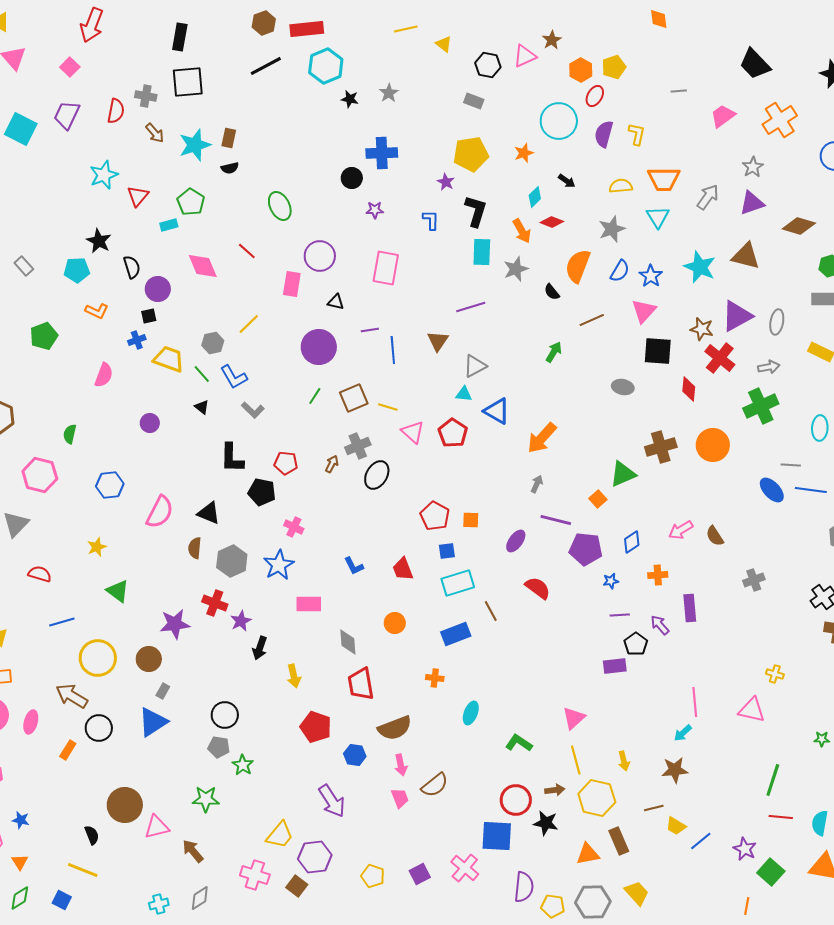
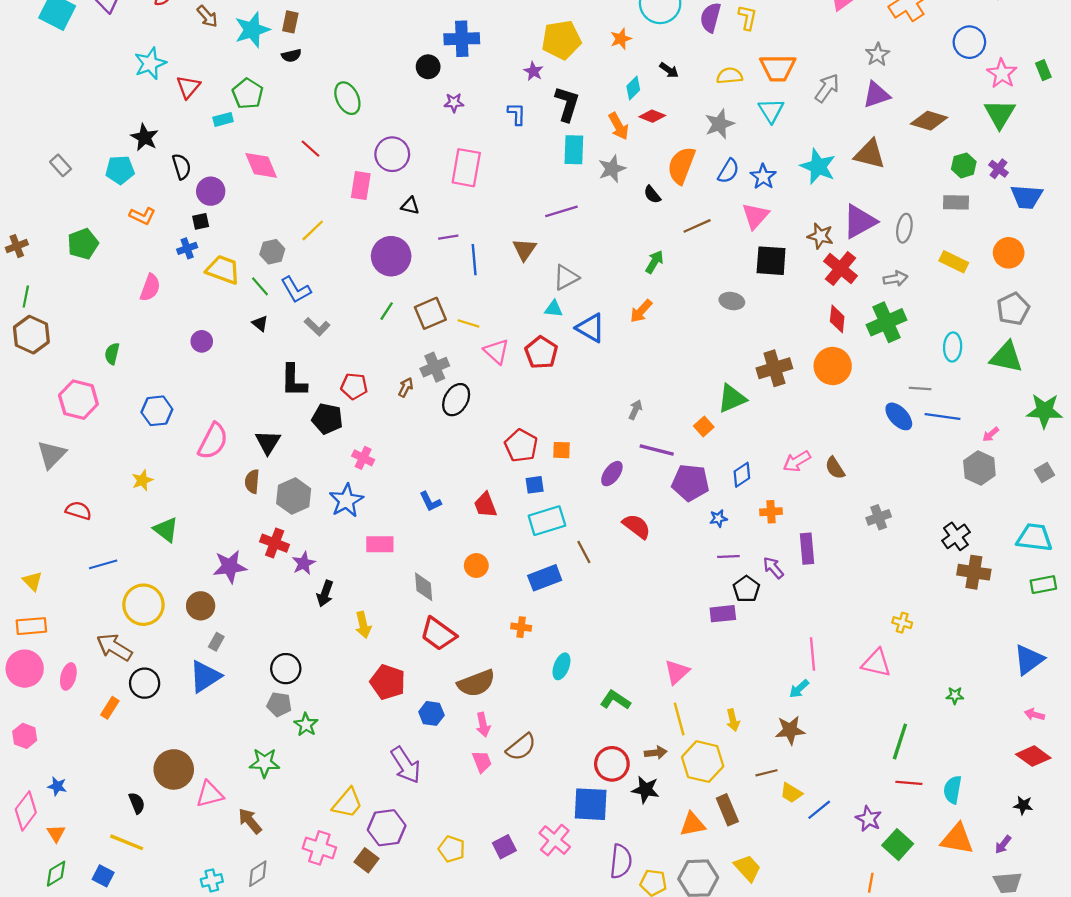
red diamond: (689, 389) -> (837, 319), moved
orange arrow: (542, 438) -> (641, 311), moved, size x0.7
black triangle: (209, 513) -> (268, 442), turned 40
red trapezoid: (361, 684) -> (438, 634), turned -44

